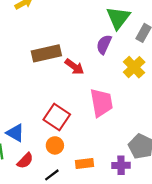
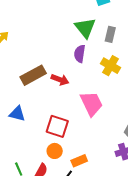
blue triangle: (15, 133) -> (17, 114), moved
orange circle: (55, 145) -> (55, 151), moved
orange rectangle: (85, 164) -> (79, 161), moved

